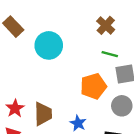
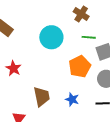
cyan circle: (49, 45) -> (51, 37), moved
red star: (15, 108) -> (13, 68), moved

